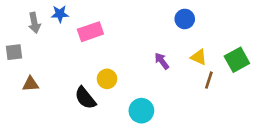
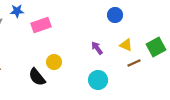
brown line: (209, 80) -> (134, 63), turned 48
cyan circle: (141, 111) -> (98, 80), moved

